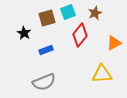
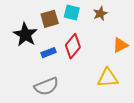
cyan square: (68, 12) -> (72, 12), turned 35
black star: (24, 33) -> (25, 35), size x1.6
red diamond: (80, 35) -> (73, 46), moved

